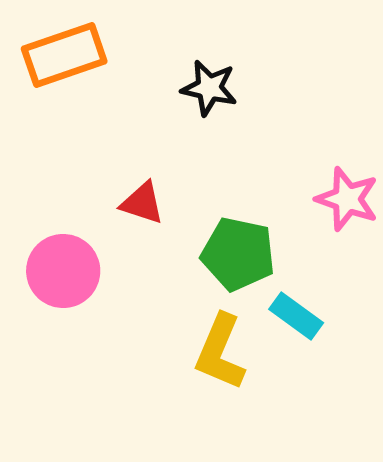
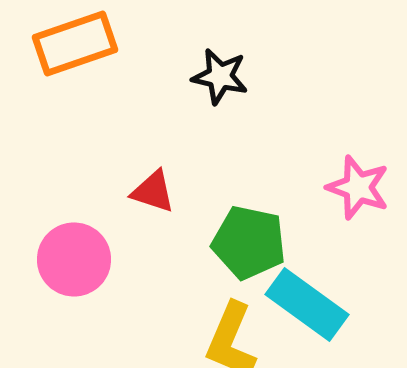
cyan rectangle: (296, 316) -> (307, 304), size x1.5

